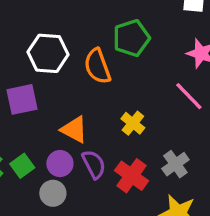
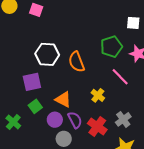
green pentagon: (131, 38) -> (111, 47), moved
pink line: (189, 96) -> (120, 77), moved
green square: (22, 166) -> (35, 106), moved
gray circle: (53, 193) -> (64, 139), moved

